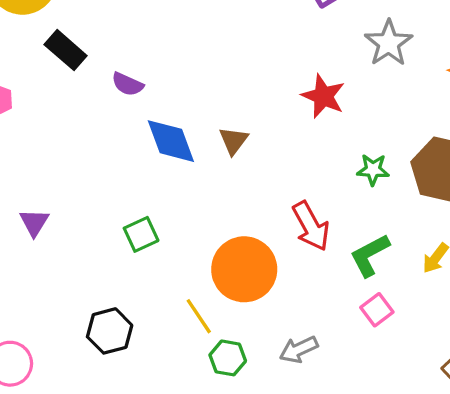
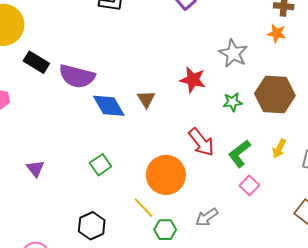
gray star: (389, 43) -> (233, 53), moved
purple semicircle: (127, 84) -> (77, 76), size x1.8
red star: (323, 96) -> (193, 80), moved

